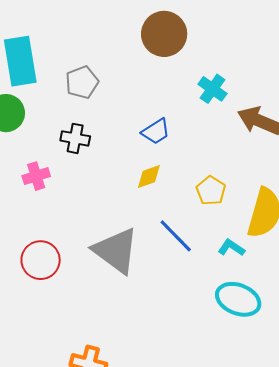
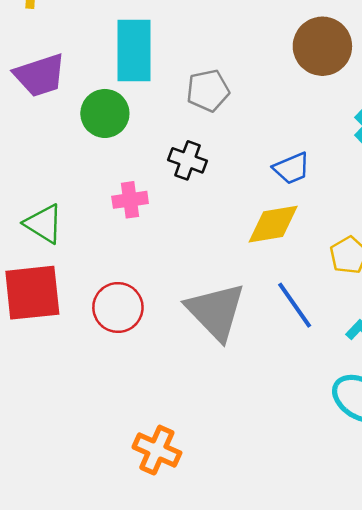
yellow diamond: (149, 176) -> (273, 224), size x1.5

